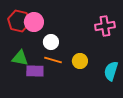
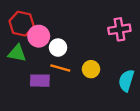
pink circle: (34, 22) -> (39, 36), moved
green triangle: (20, 58) -> (17, 53), moved

